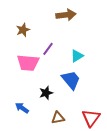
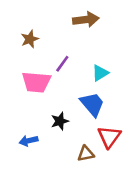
blue arrow: (22, 108) -> (28, 141), turned -48
brown triangle: (58, 118) -> (86, 154), moved
red triangle: (91, 118) -> (109, 137), moved

